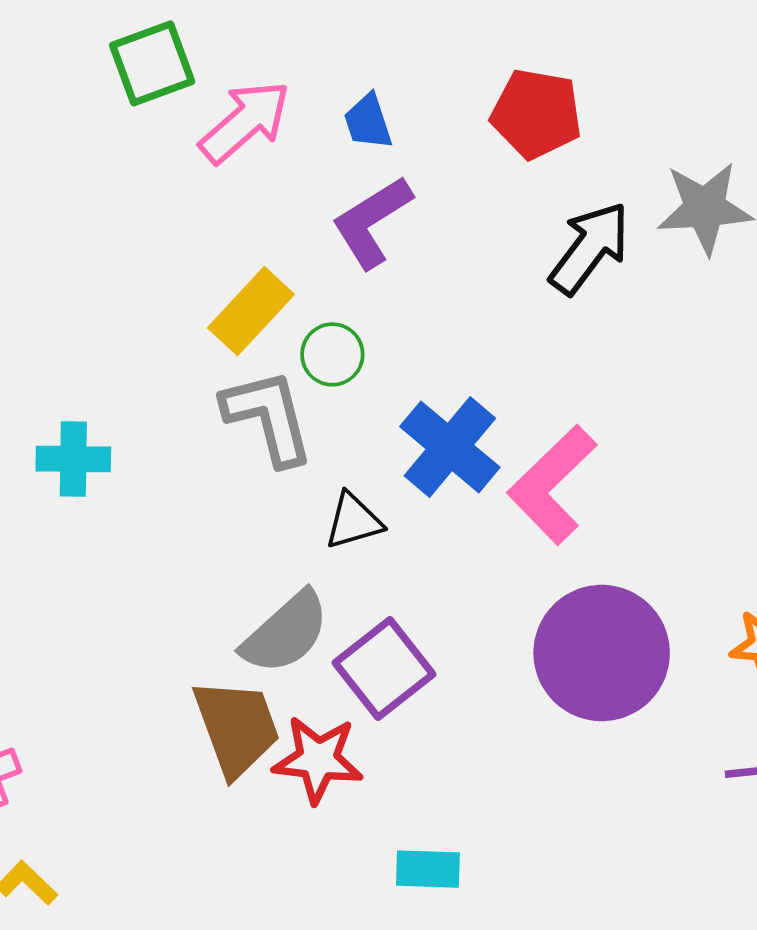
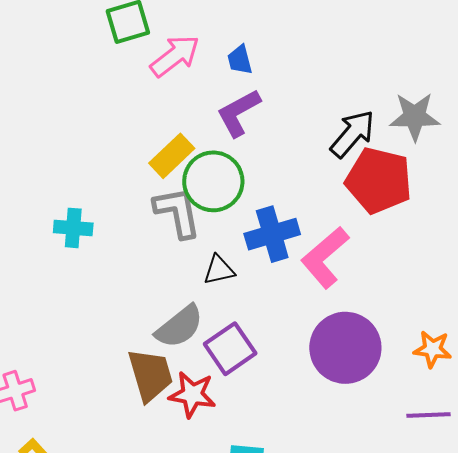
red pentagon: (536, 114) -> (379, 180), moved, size x1.4
green circle: (332, 354) -> (213, 181), size x1.8
blue cross: (450, 447) -> (272, 234), turned 30

